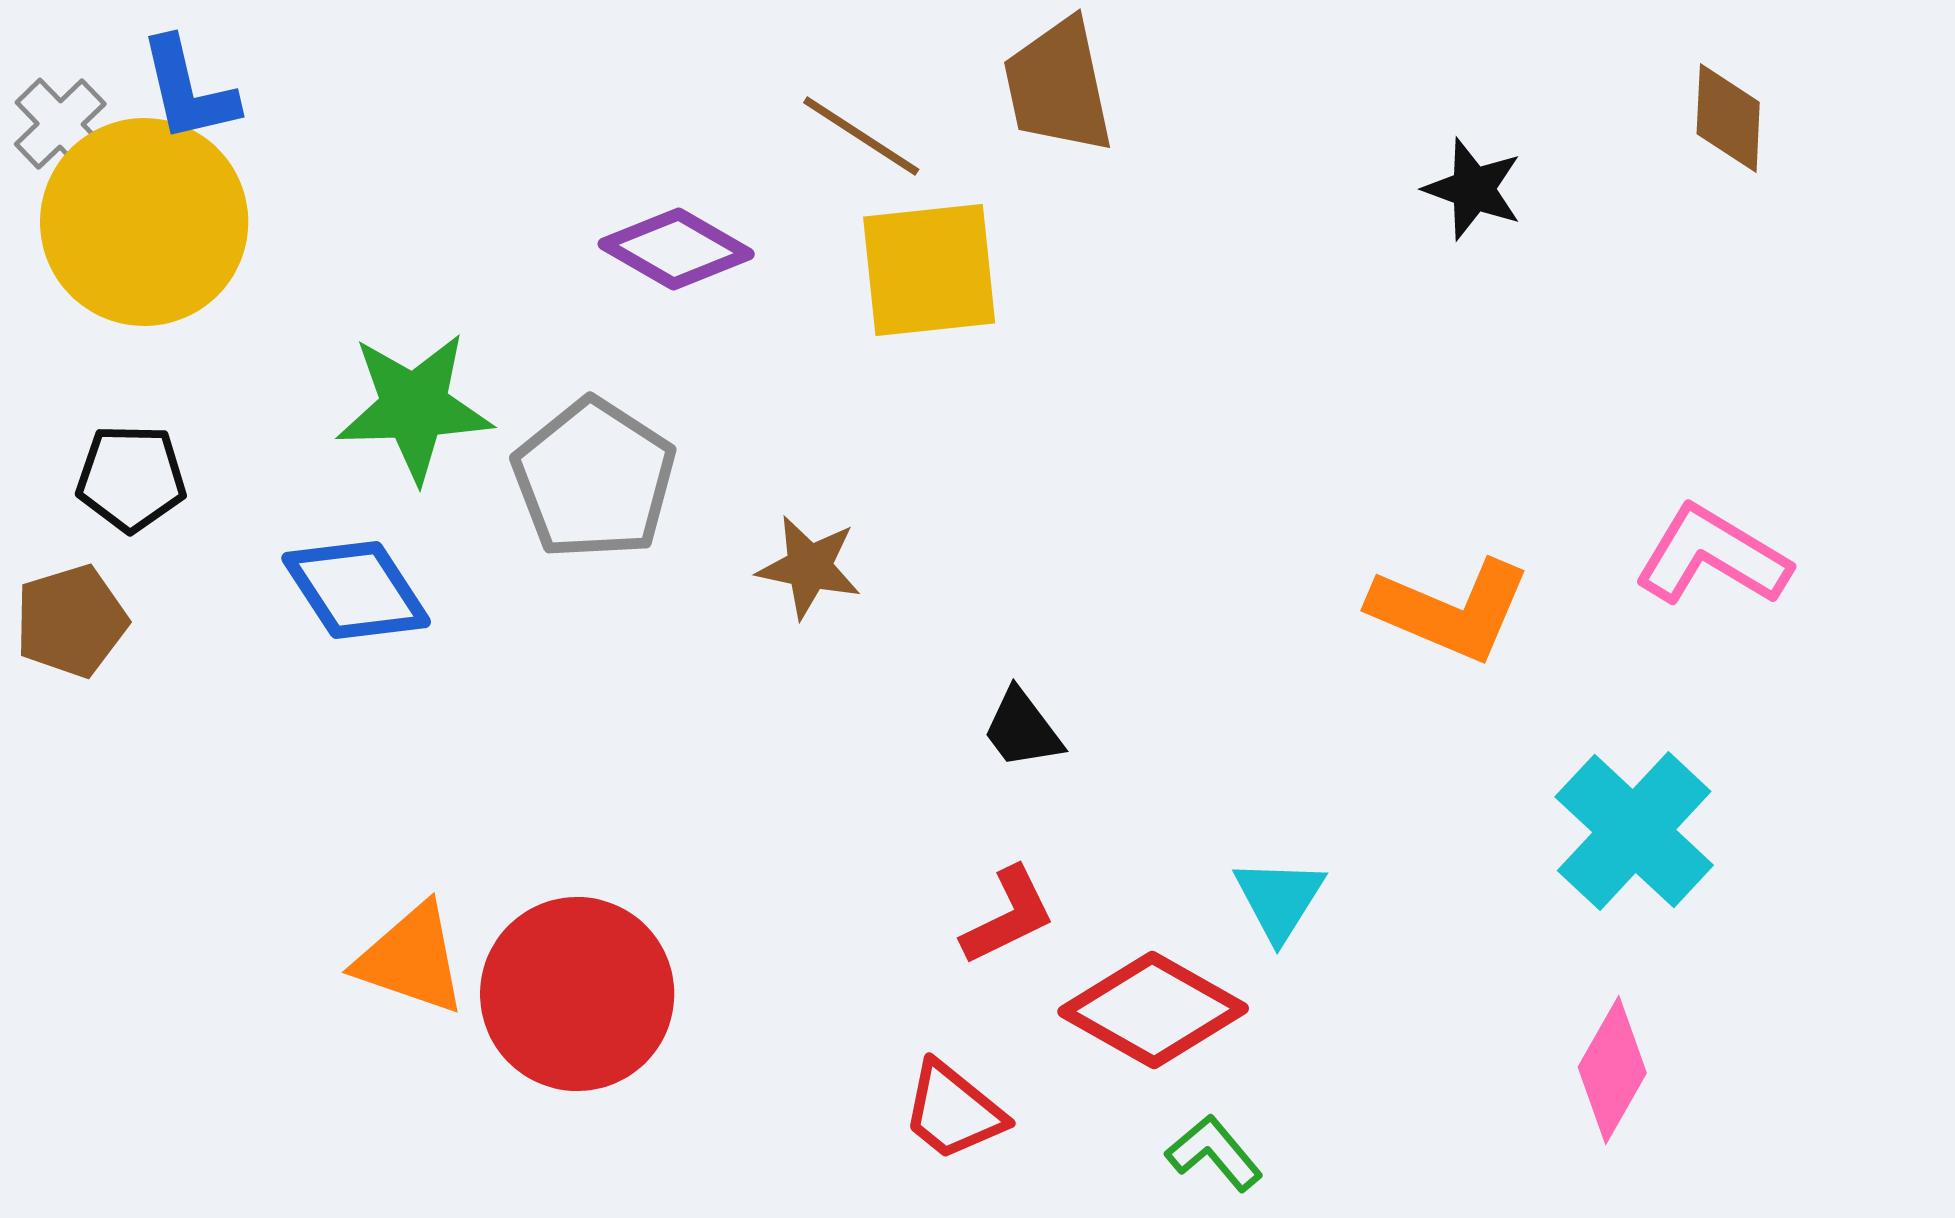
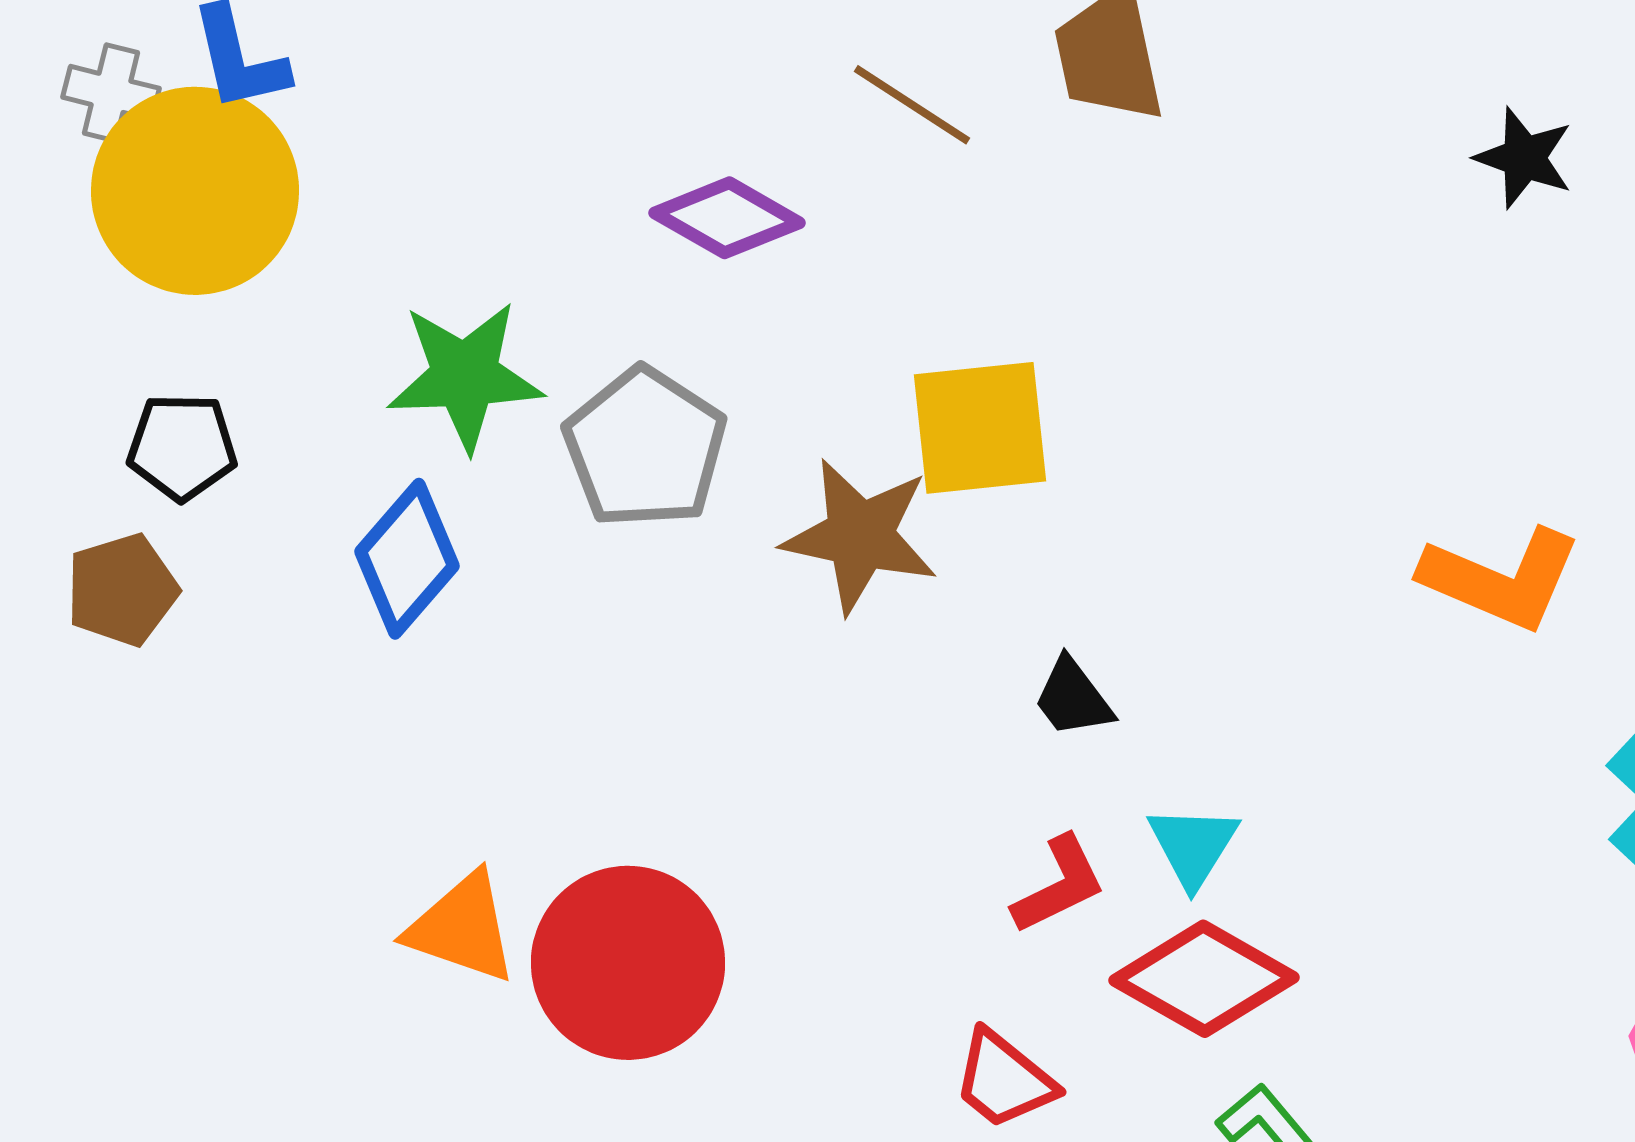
gray cross: (60, 124) -> (111, 93), turned -32
yellow square: (929, 270) -> (980, 428), moved
brown star: (809, 567) -> (860, 536), size x1.5
blue diamond: (356, 590) -> (407, 559), turned 74
cyan triangle: (1279, 899) -> (1193, 846), moved

